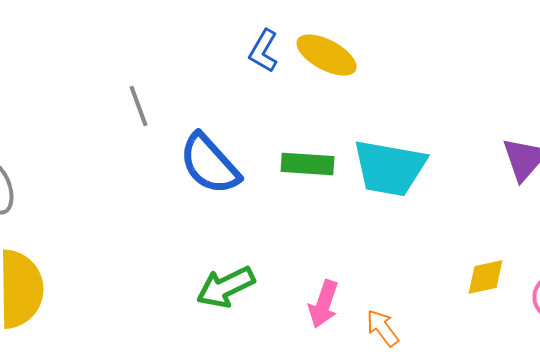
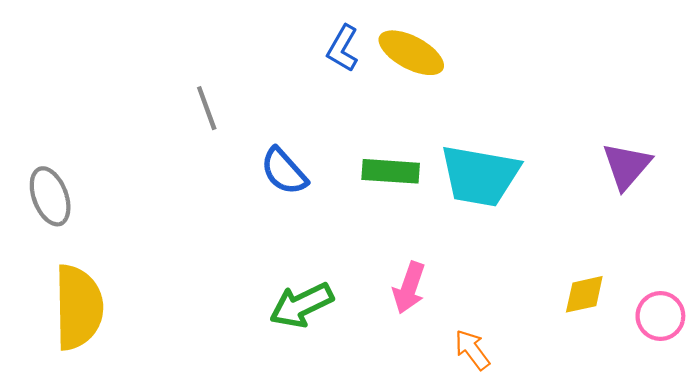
blue semicircle: (210, 164) -> (284, 171), size x0.7
pink arrow: (324, 304) -> (409, 288), moved

